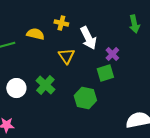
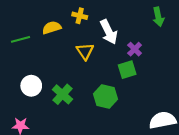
yellow semicircle: (35, 34) -> (52, 28), turned -30
green cross: (45, 85) -> (62, 94), moved

